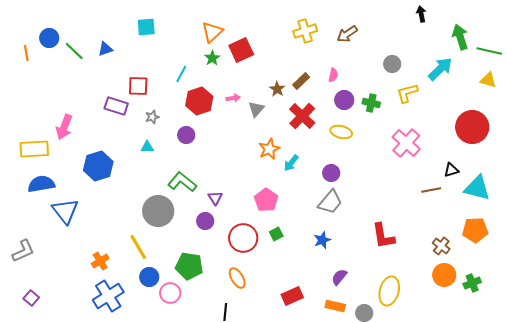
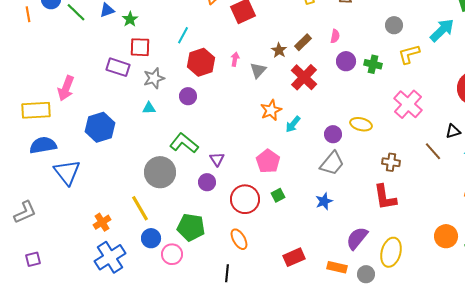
green star: (212, 58) -> (130, 19), moved
pink arrow: (233, 98) -> (235, 59), turned -72
gray star: (152, 117) -> (154, 78), size x1.5
yellow ellipse: (341, 132) -> (361, 124), moved
brown line: (431, 190) -> (433, 151), turned 60
brown cross: (441, 246) -> (391, 162), moved, turned -30
purple semicircle: (339, 277) -> (357, 238), moved, size x1.4
purple square: (31, 298) -> (33, 259), turned 35

